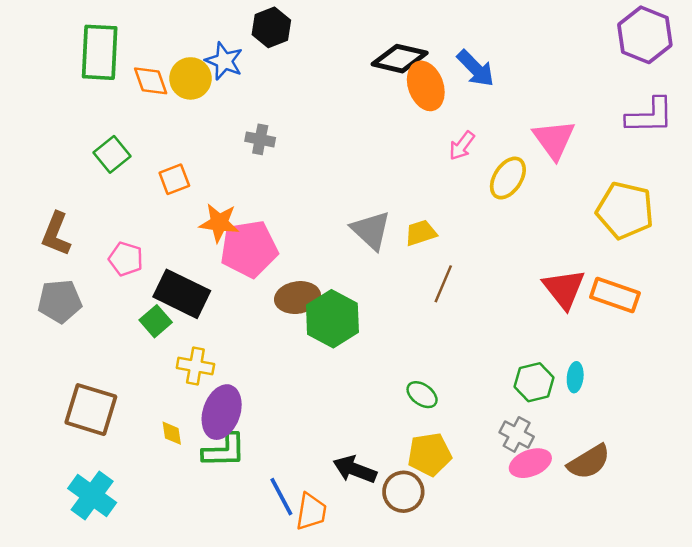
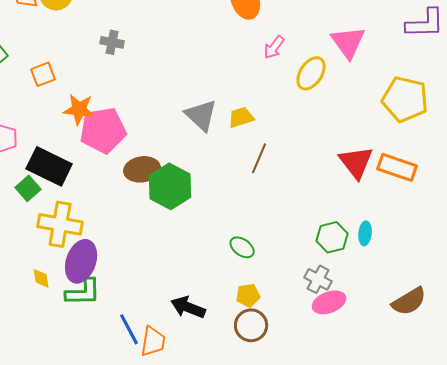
yellow cross: (195, 366) -> (60, 224), size x1.5
yellow pentagon: (429, 454) -> (248, 295), size x0.7
brown semicircle: (589, 462) -> (409, 301), moved
brown circle: (403, 492) -> (251, 325), moved

